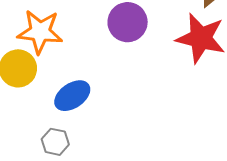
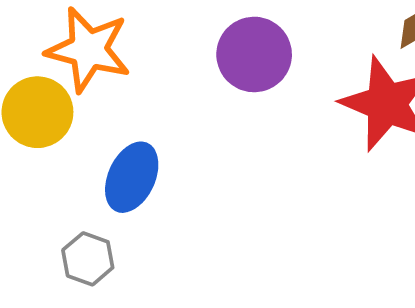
blue ellipse: (72, 96) -> (132, 177), turned -39

